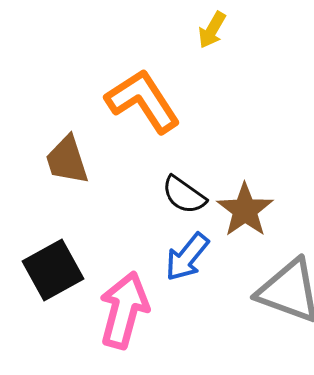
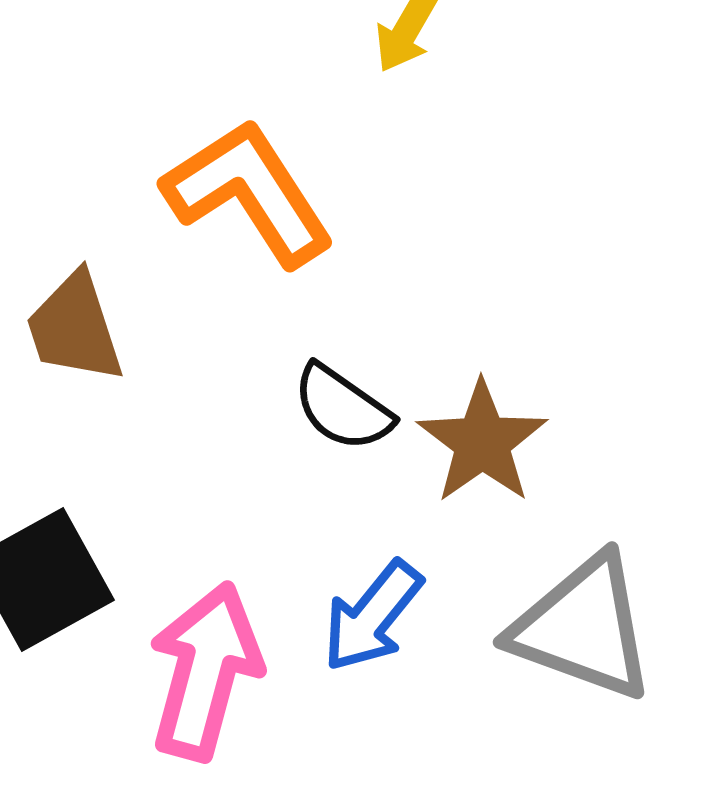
blue arrow: (187, 257) -> (372, 616), moved

